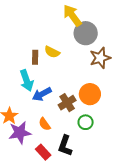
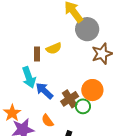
yellow semicircle: (52, 52) -> (54, 48), turned -49
blue arrow: (42, 94) -> (44, 91), turned 72
green circle: (86, 122) -> (83, 106), moved

